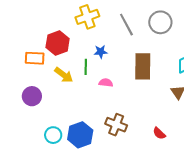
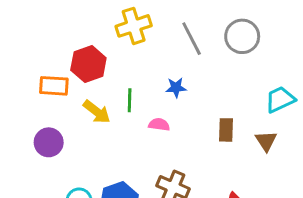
blue star: (101, 52) -> (176, 88), moved
brown rectangle: (143, 66) -> (226, 130), moved, size x0.6

